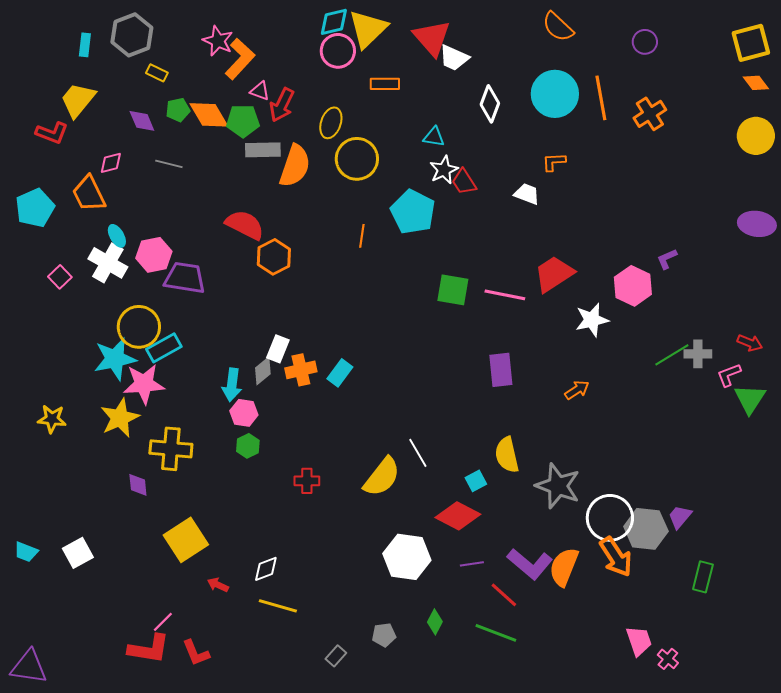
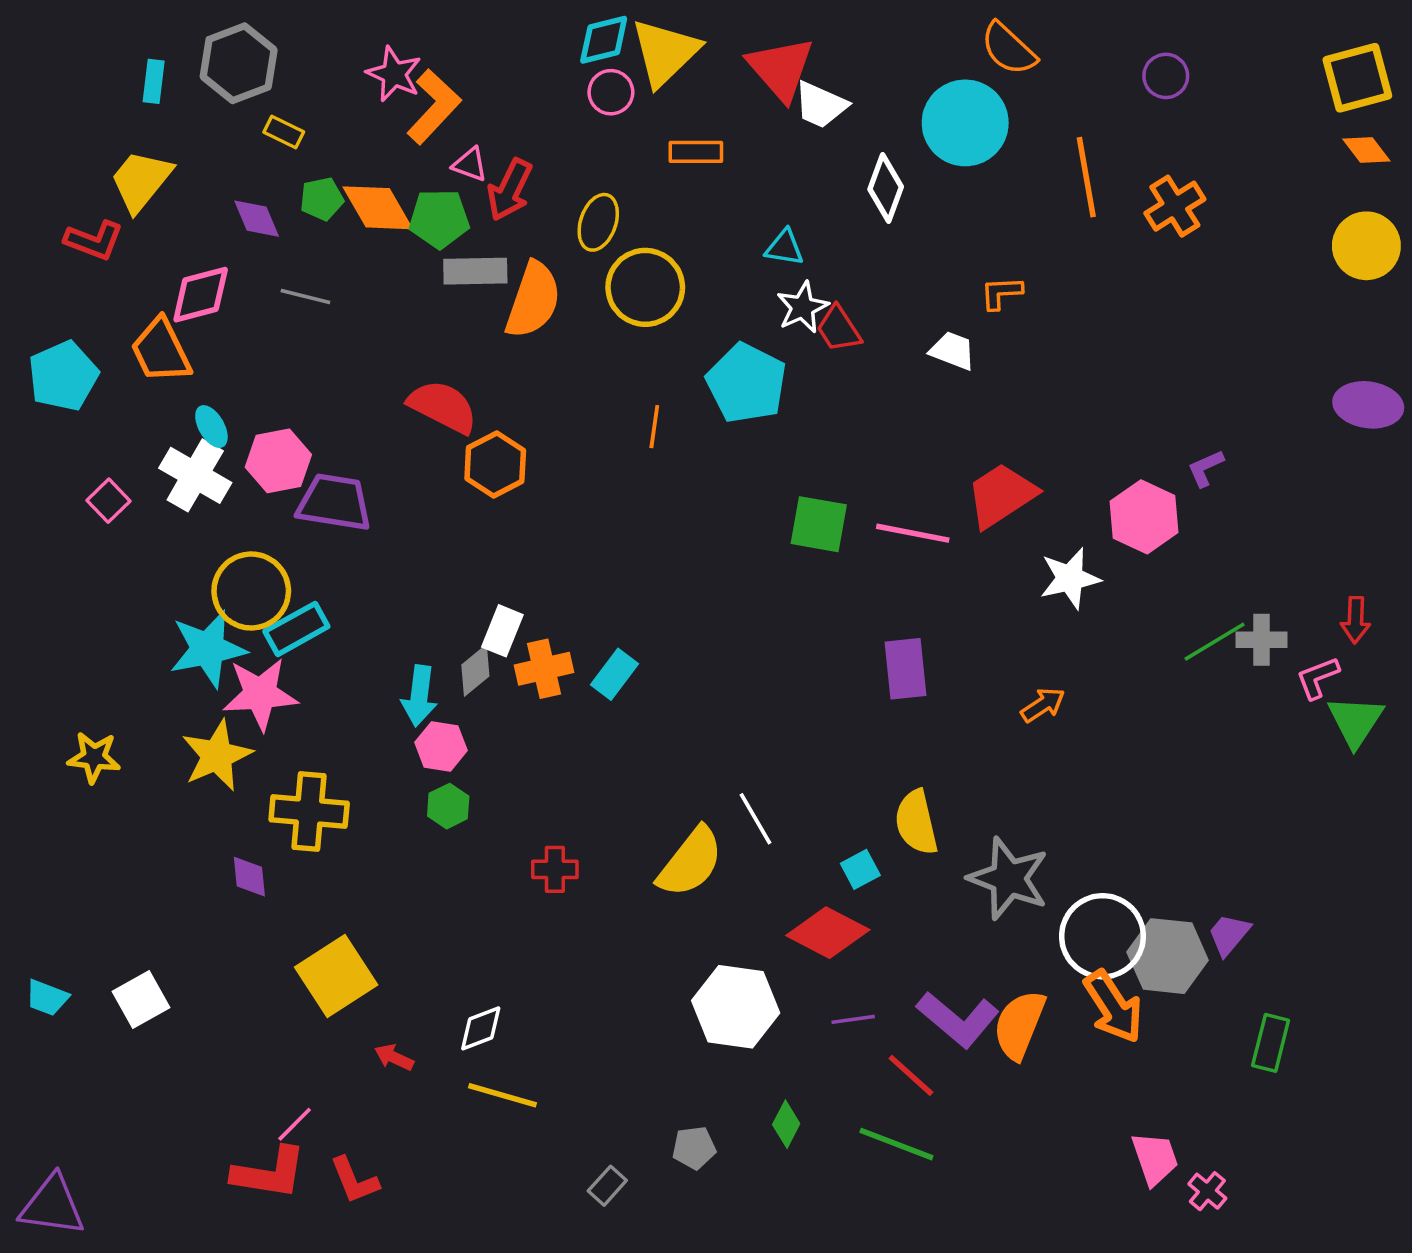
pink circle: (338, 51) -> (611, 92), size x0.7
cyan circle: (555, 94) -> (965, 123), moved
pink diamond: (111, 163) -> (201, 295), size x1.5
red arrow: (750, 343) -> (1356, 620), turned 70

